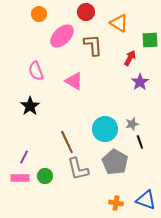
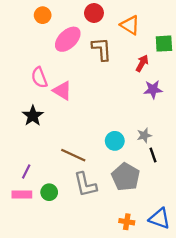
pink triangle: (74, 81) -> (62, 91), moved
purple star: (140, 82) -> (153, 89), turned 30
cyan circle: (105, 129) -> (115, 141), size x0.7
brown line: (67, 142) -> (73, 155), turned -40

